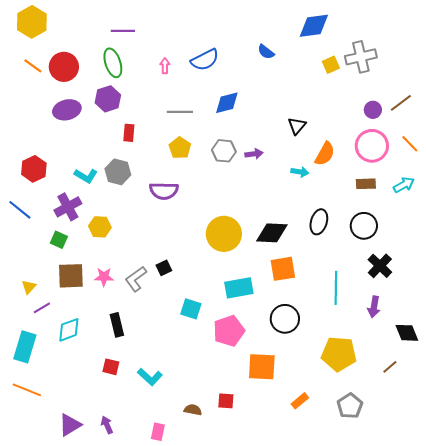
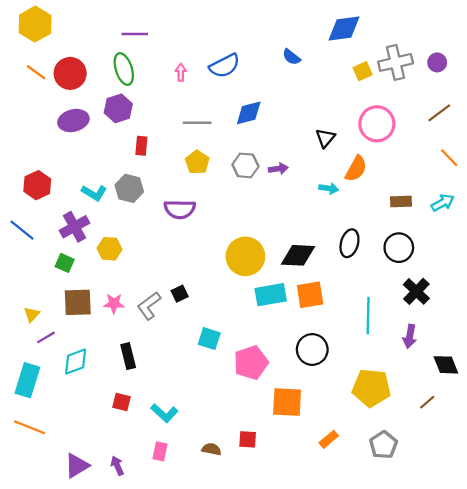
purple circle: (373, 110) -> (437, 62), moved
pink circle: (372, 146) -> (377, 124), moved
cyan rectangle: (239, 288) -> (271, 295), moved
pink rectangle: (158, 432) -> (160, 451), moved

